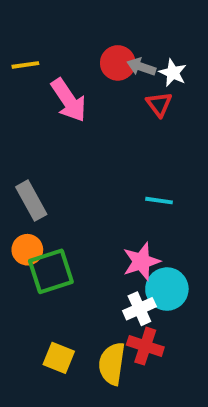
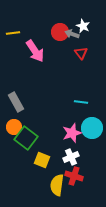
white star: (173, 73) -> (83, 26), moved
green square: (51, 271) -> (26, 138), turned -35
cyan circle: (167, 289) -> (92, 128), moved
yellow square: (59, 358) -> (42, 160), moved

